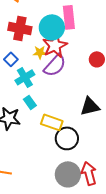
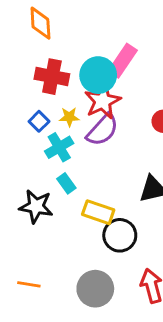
pink rectangle: (69, 17) -> (123, 61), turned 40
yellow star: (40, 52) -> (69, 117), moved
gray circle: (68, 174) -> (95, 289), moved

